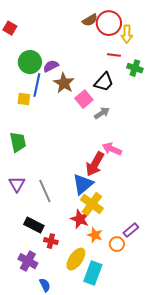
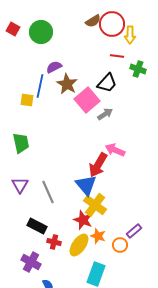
green circle: (30, 62) -> (41, 32), moved
pink square: (84, 99) -> (87, 100), size x1.4
blue triangle: (83, 184) -> (86, 185), turned -30
yellow ellipse: (76, 259) -> (79, 245), moved

